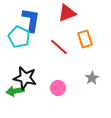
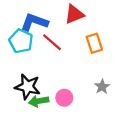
blue L-shape: (31, 20) -> (34, 22), turned -80
red line: (59, 47) -> (52, 42), moved
green arrow: (15, 91) -> (39, 101), moved

